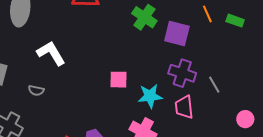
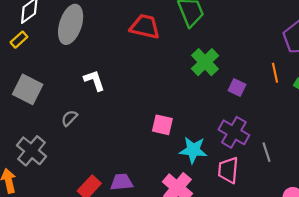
purple square: (177, 34) -> (237, 87), size x0.6
white L-shape: (51, 53) -> (94, 80), size x0.7
gray semicircle: (36, 90) -> (69, 118), turned 112

